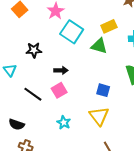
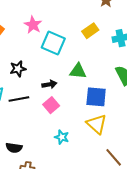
green triangle: (99, 46) -> (78, 71), moved
blue square: (103, 90) -> (96, 97), size x1.5
black line: (33, 94) -> (19, 99), moved, turned -36

